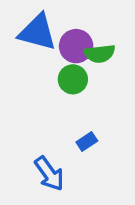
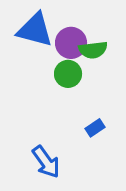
blue rectangle: (87, 141) -> (95, 128), moved

